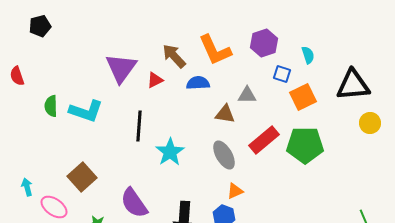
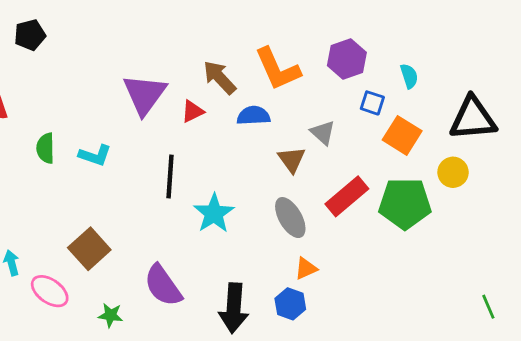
gray triangle: (247, 95) -> (323, 133), turned 42
orange square: (303, 97) -> (402, 135), turned -32
cyan L-shape: (86, 111) -> (95, 155), size x0.7
brown triangle: (225, 114) -> (292, 160), turned 45
yellow circle: (370, 123) -> (453, 172), moved

